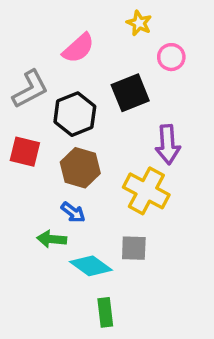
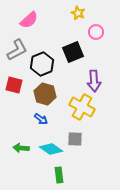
pink semicircle: (78, 48) -> (29, 20), moved
green arrow: (52, 239) -> (21, 148), moved

